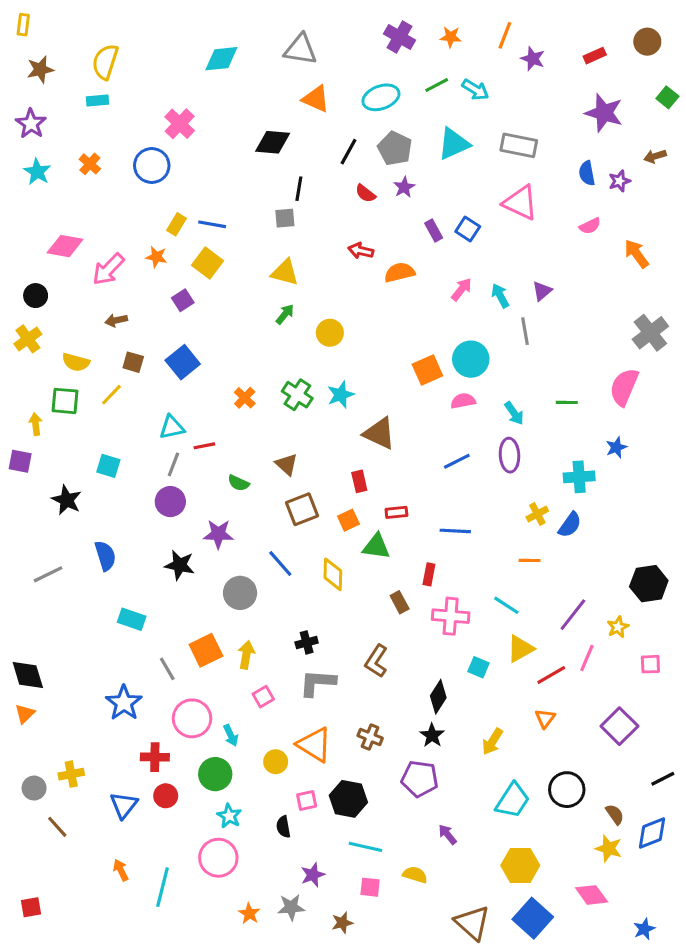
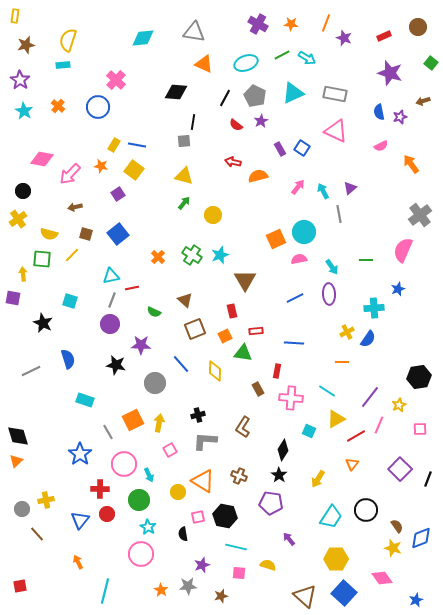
brown triangle: (379, 433) -> (245, 280), turned 35
black line: (663, 779) -> (428, 479), moved, turned -42
cyan line: (163, 887) -> (105, 591), moved

